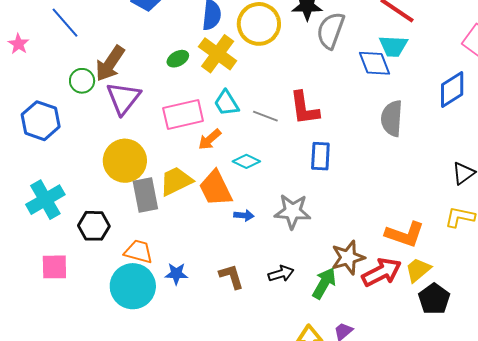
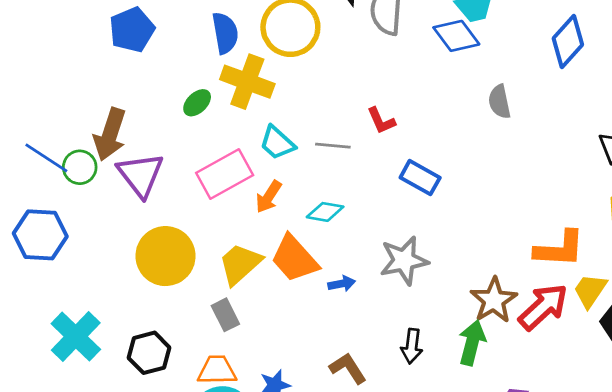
blue line: (65, 23) -> (46, 158), moved
red L-shape: (304, 108) -> (381, 121), size x0.6
gray semicircle: (392, 118) -> (499, 102), size x0.7
blue rectangle: (320, 156) -> (420, 178), turned -48
gray rectangle: (145, 195) -> (225, 315), moved, size x0.7
black arrow: (281, 274) -> (412, 346), turned 130

